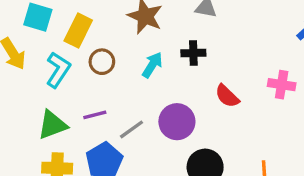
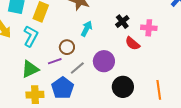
black cross: (193, 53) -> (122, 22), moved, turned -32
brown circle: (102, 62) -> (67, 47), moved
pink cross: (282, 85) -> (149, 28), moved

